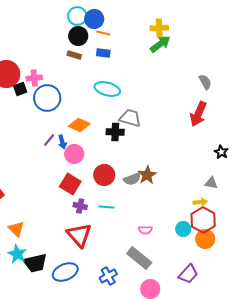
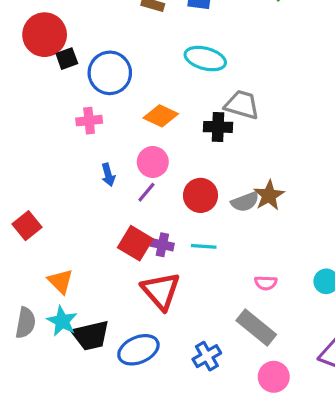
pink cross: (34, 78) -> (89, 121), moved
purple line: (49, 140) -> (146, 192), moved
blue arrow: (62, 142) -> (108, 175), moved
red square: (70, 184) -> (135, 243), moved

